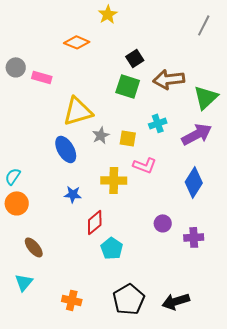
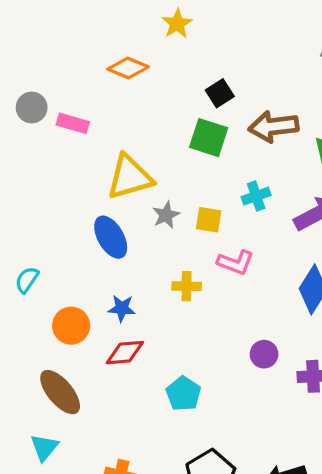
yellow cross: (114, 180) -> (187, 286), size x0.7
orange circle: (17, 203) -> (71, 326), moved
red diamond: (95, 222) -> (125, 353), moved, turned 35
brown ellipse: (34, 247) -> (60, 392), size x1.4

